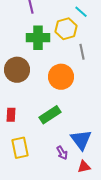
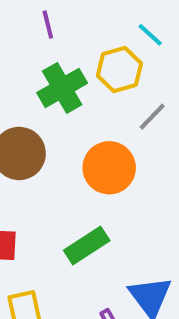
green cross: (38, 38) -> (62, 88), turned -30
gray line: (82, 52) -> (152, 117), turned 56

